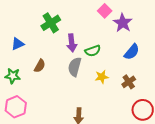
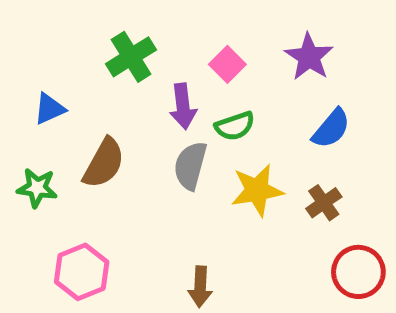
pink square: (105, 11) -> (227, 64), moved
brown semicircle: (40, 66) -> (104, 163), size x1.5
yellow star: (102, 77) -> (257, 190), size x1.5
pink hexagon: (16, 107) -> (82, 272), moved

